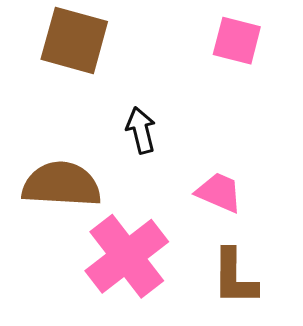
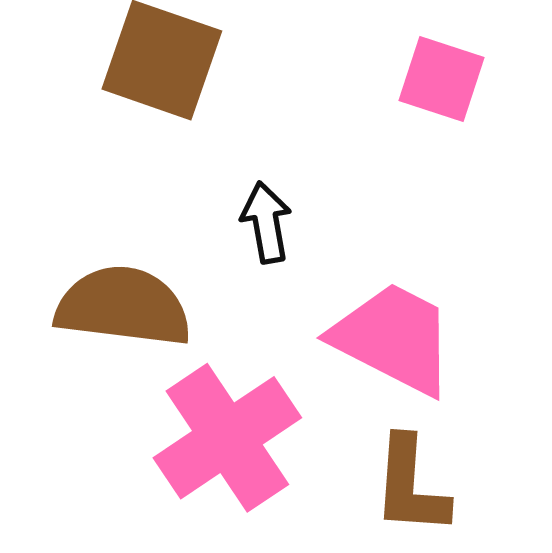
pink trapezoid: (219, 192) -> (393, 338), size x1.6

